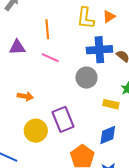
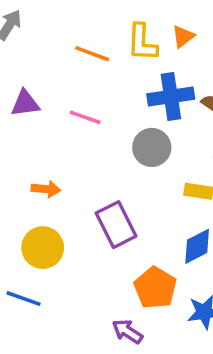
orange line: (47, 29) -> (92, 54), moved, turned -60
yellow circle: (36, 131) -> (43, 248), moved

